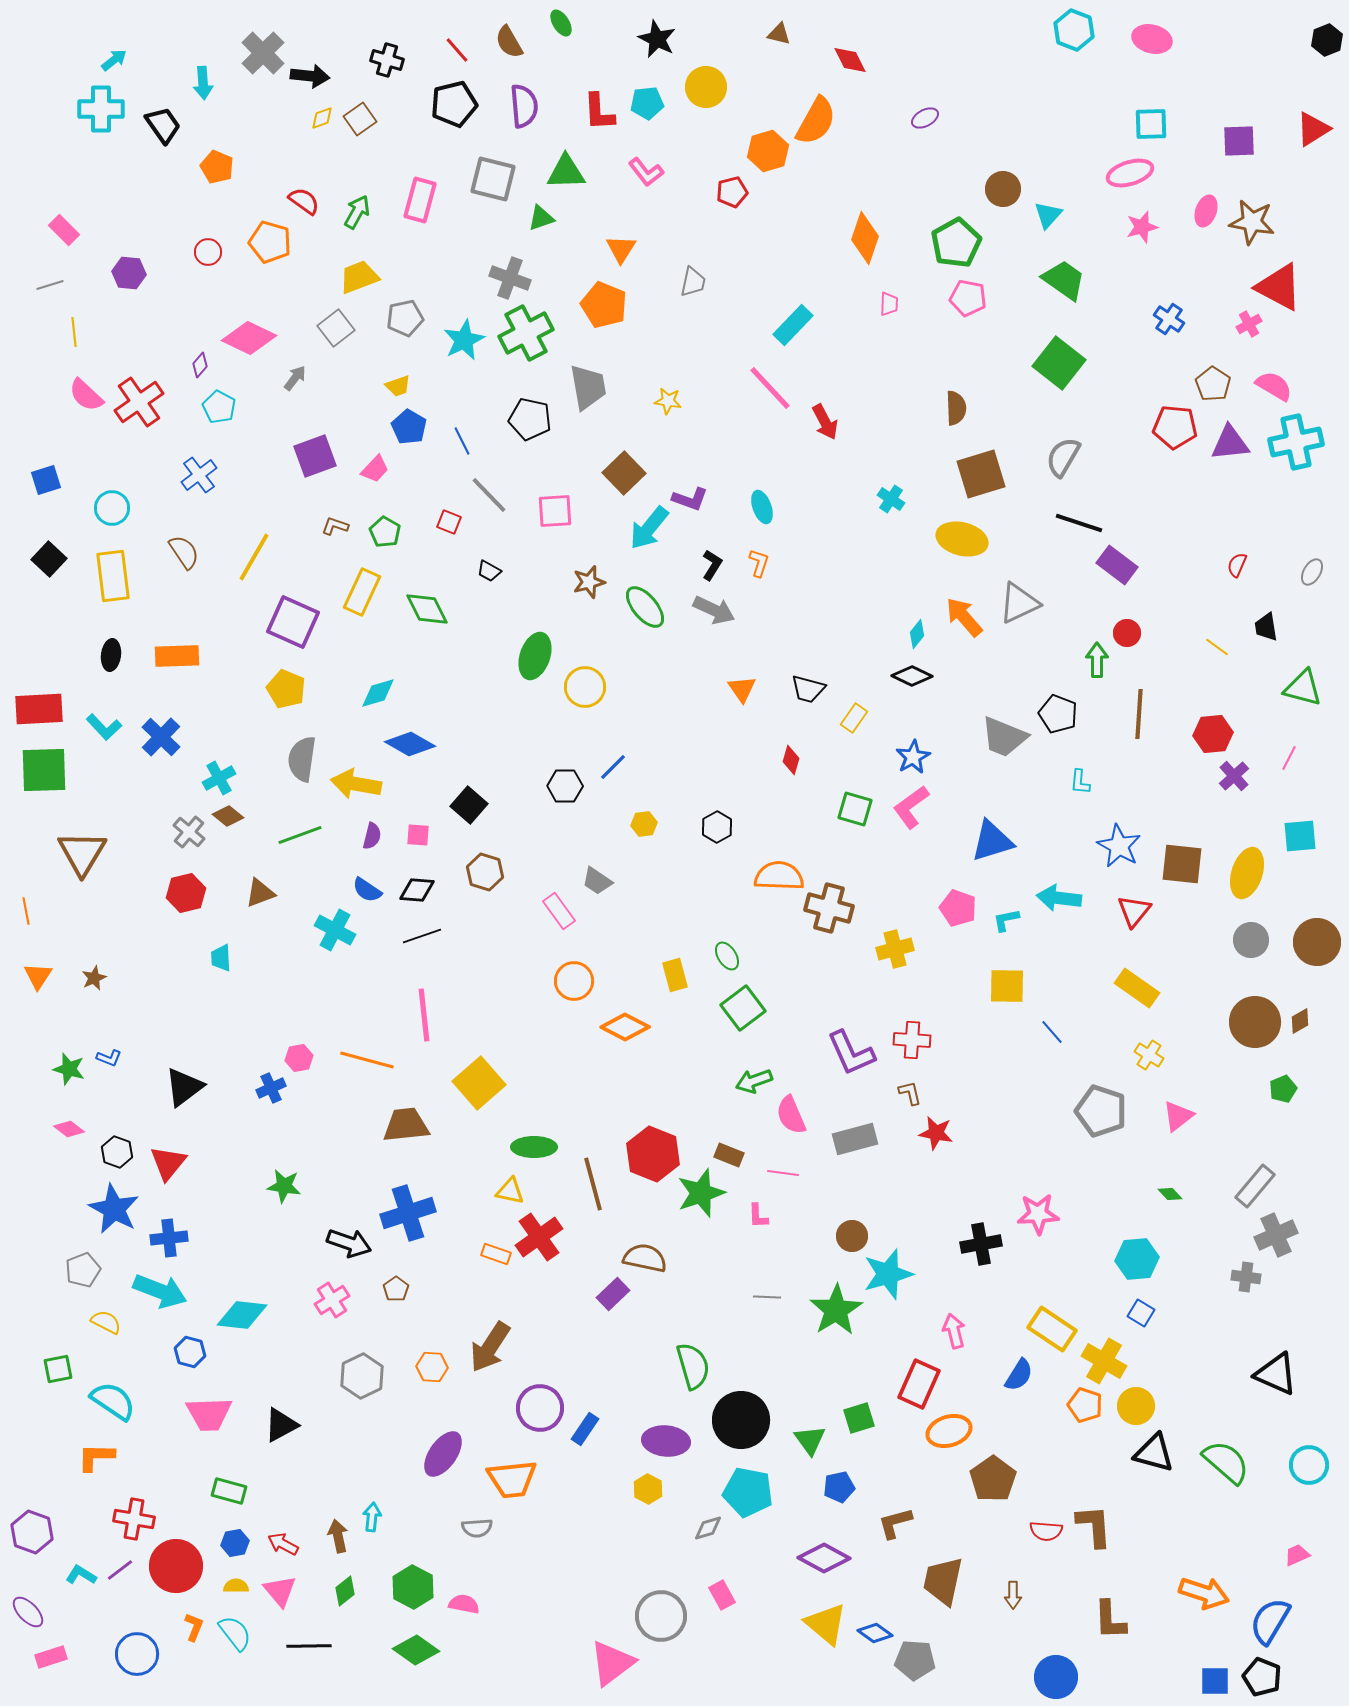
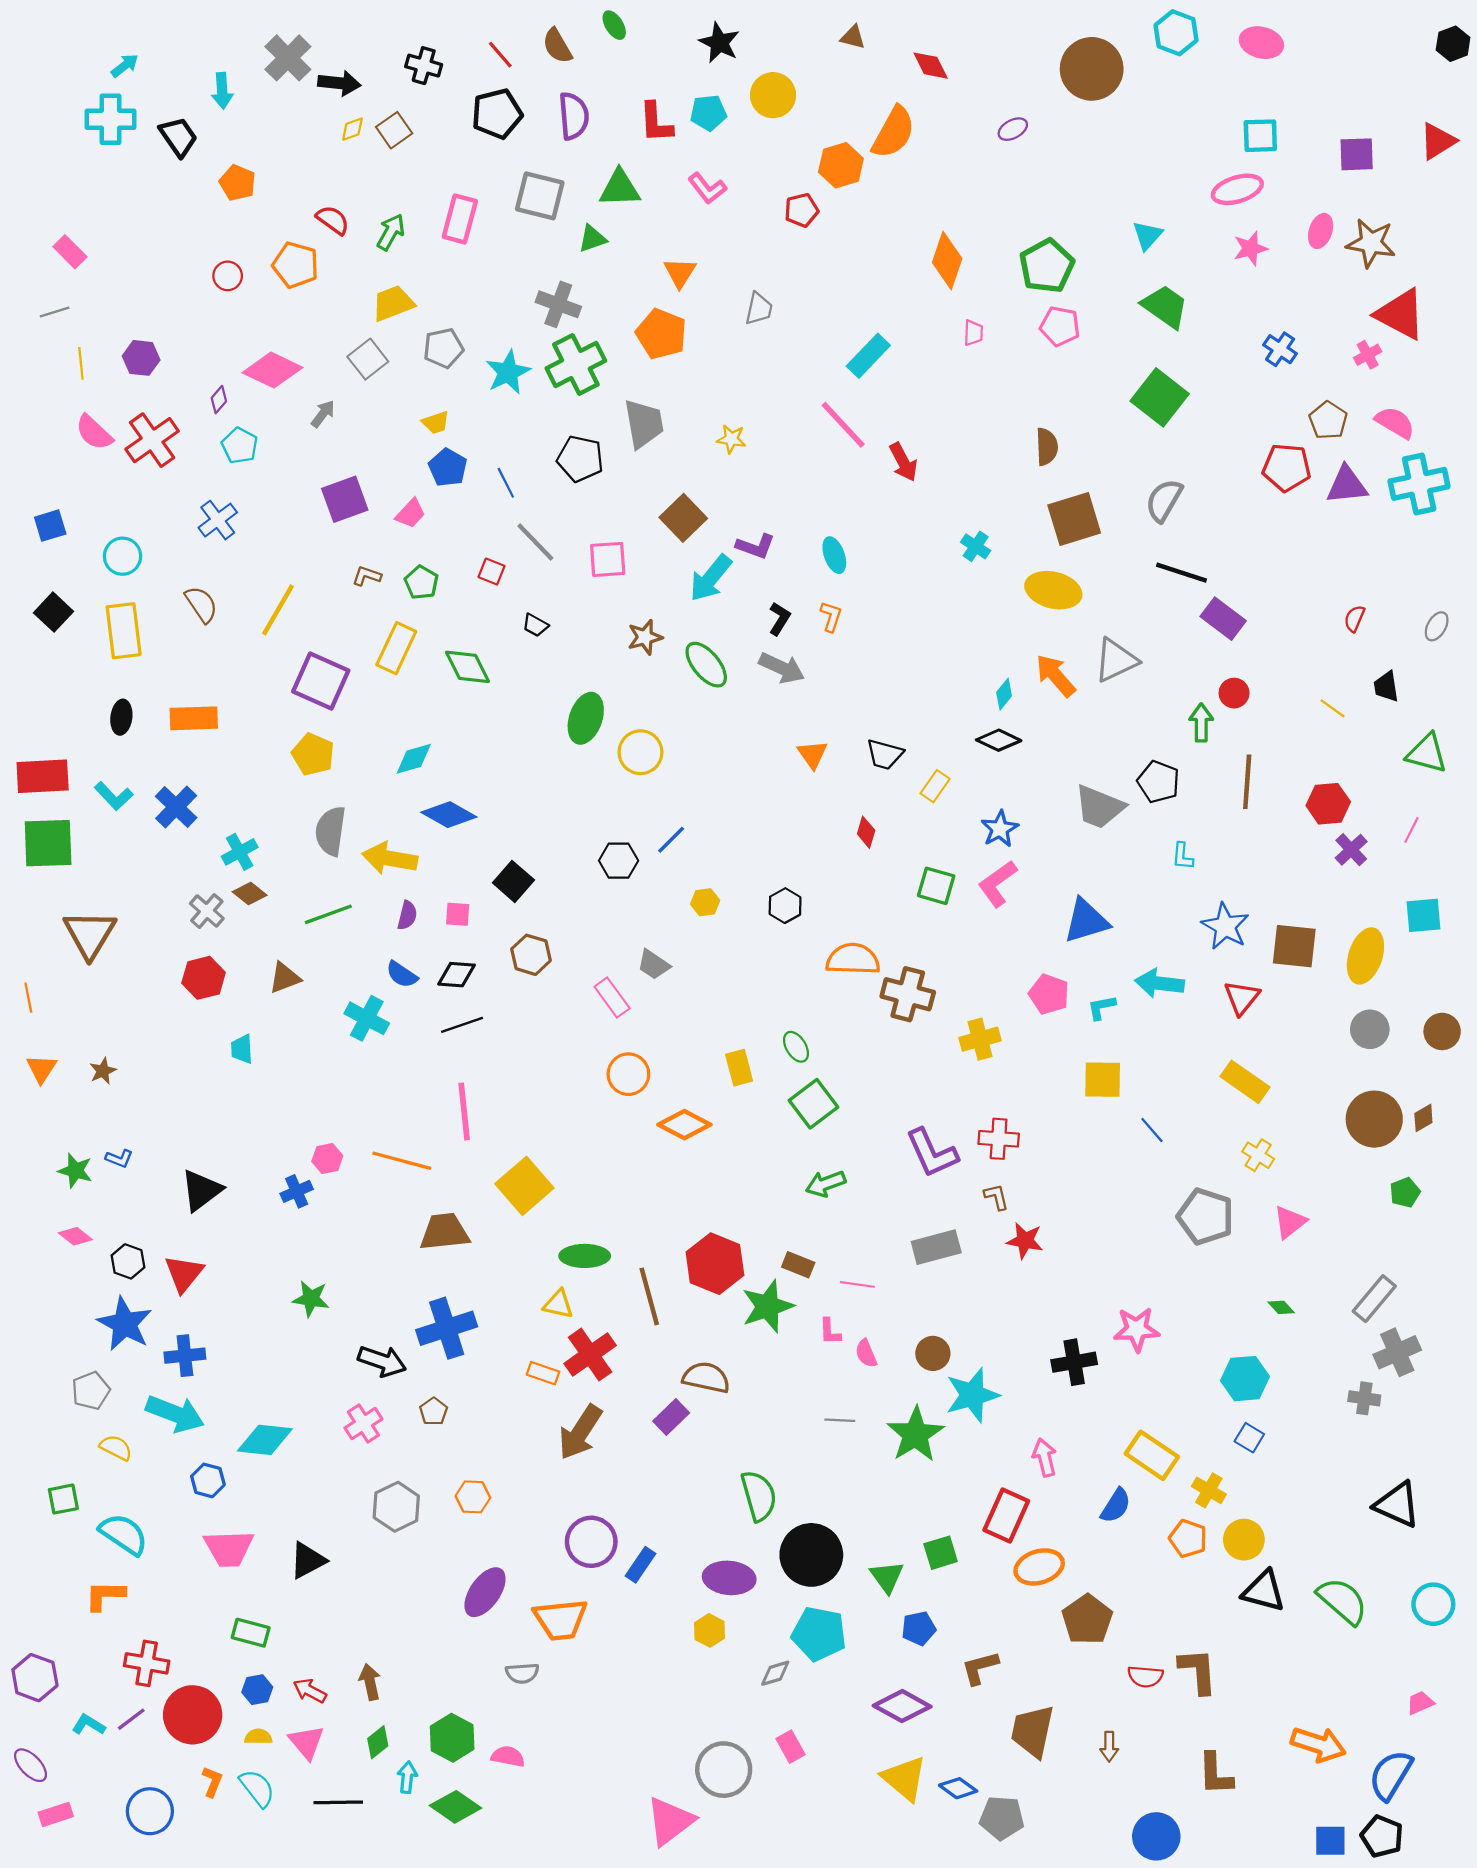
brown circle: (1003, 189) -> (1092, 69), moved, size x1.6
purple hexagon: (129, 273) -> (141, 358), moved
brown circle: (1317, 942) -> (1442, 1031), size x0.7
pink semicircle: (791, 1115) -> (866, 1353), moved, size x0.7
brown arrow: (490, 1347) -> (580, 1432), moved
yellow cross: (1104, 1361) -> (1209, 1490), size x0.7
cyan arrow: (372, 1517) -> (407, 1777), moved

